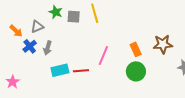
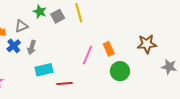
gray square: (74, 17) -> (58, 16), turned -32
orange rectangle: (136, 49) -> (109, 49), moved
red line: (81, 71) -> (65, 83), moved

